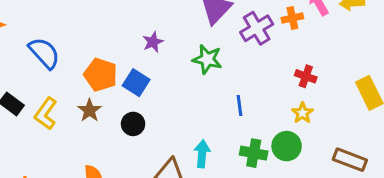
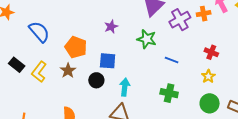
blue square: (136, 83) -> (108, 61), moved, turned -30
blue line: (240, 105) -> (172, 60), moved, turned -64
green circle: (287, 146) -> (210, 103), moved
green cross: (254, 153) -> (169, 93), moved
cyan arrow: (202, 154) -> (125, 87), moved

